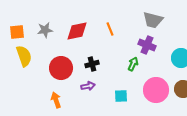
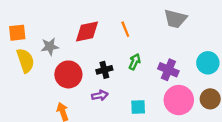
gray star: (45, 30) -> (50, 47), moved
purple cross: (147, 45) -> (168, 70), moved
green arrow: (133, 64) -> (135, 62), moved

